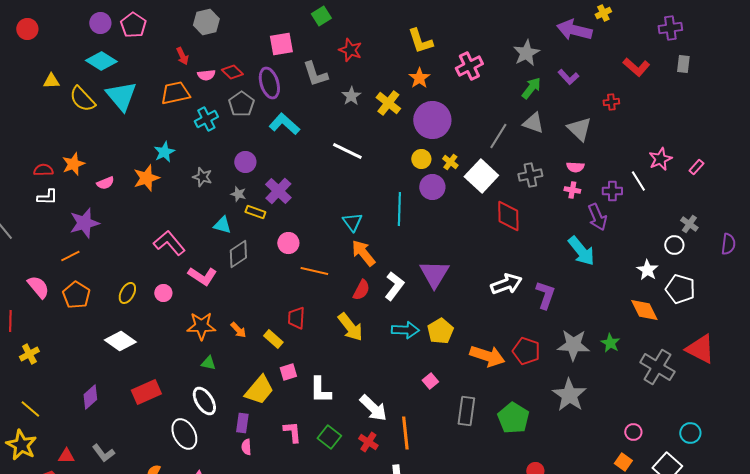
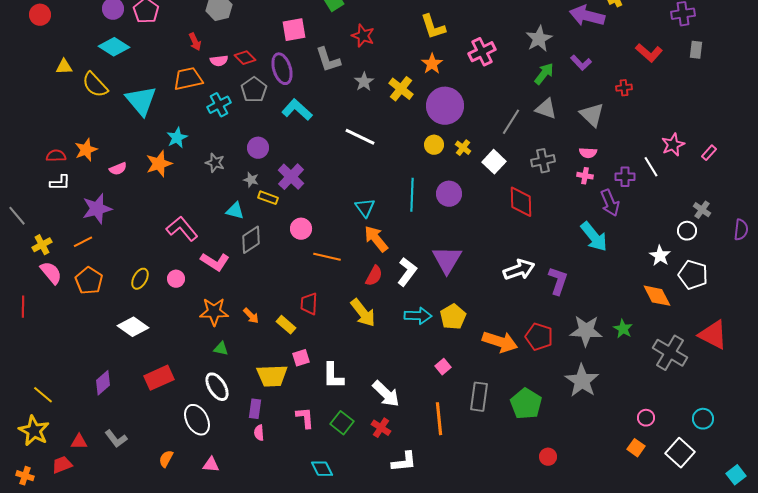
cyan triangle: (121, 96) -> (141, 101), moved
white square: (481, 176) -> (494, 162), size x0.7
purple circle: (432, 187) -> (449, 194), moved
yellow cross: (29, 354) -> (42, 245), moved
yellow trapezoid: (259, 390) -> (272, 376), turned 48
orange line: (405, 433) -> (439, 419), moved

